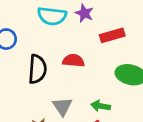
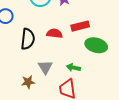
red rectangle: (112, 35) -> (80, 26), moved

